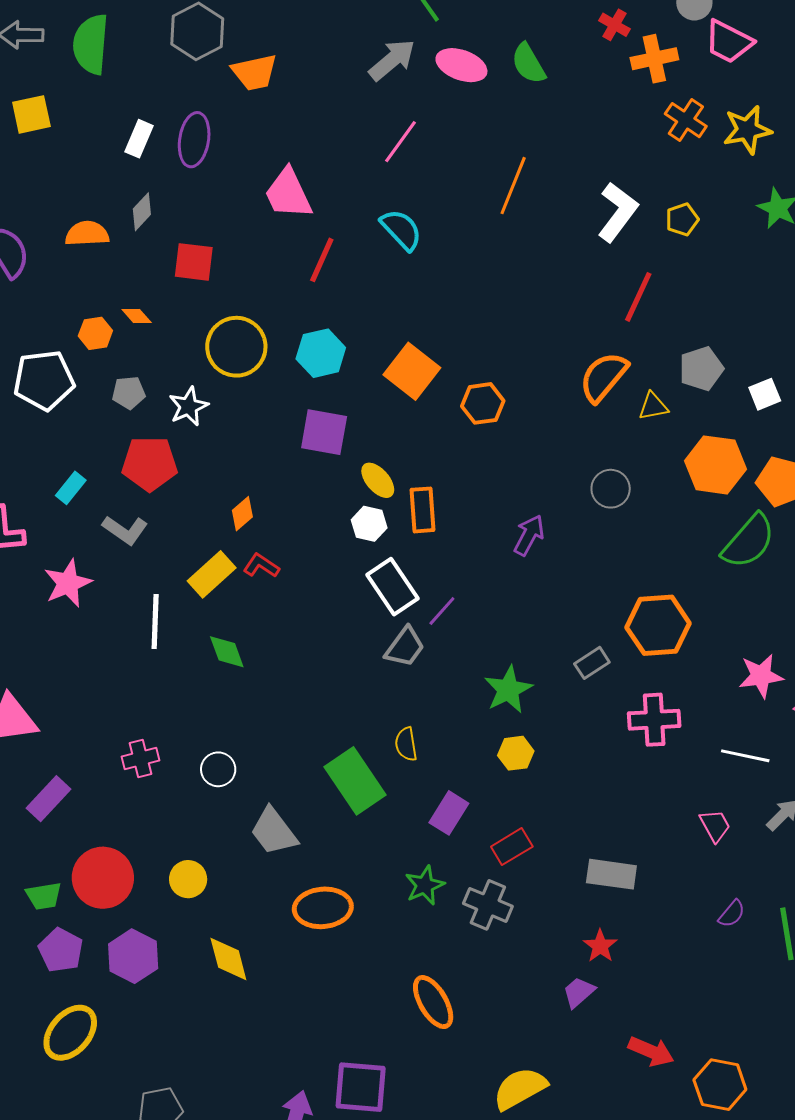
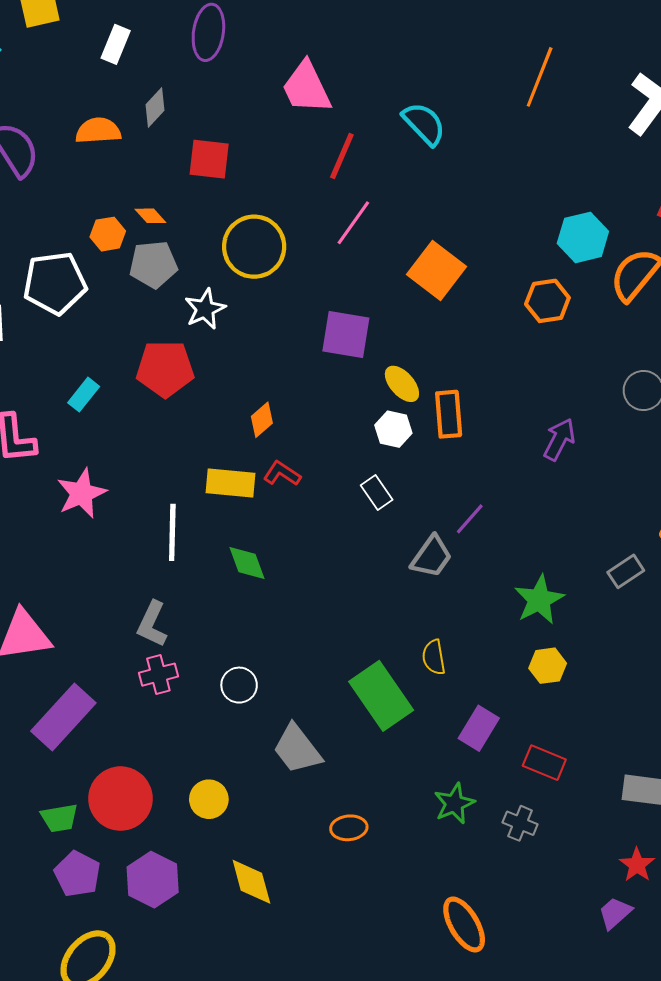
white rectangle: (139, 139) -> (116, 44), moved
pink line: (400, 142) -> (353, 223), moved
cyan hexagon: (321, 353) -> (583, 237), moved
gray pentagon: (129, 393) -> (153, 264), moved, size x1.4
orange hexagon: (483, 403) -> (547, 301), moved
gray L-shape: (125, 530) -> (152, 624), moved, turned 81
yellow rectangle: (212, 574) -> (231, 483), turned 48
white rectangle: (393, 587) -> (377, 493), moved, size x0.6
purple rectangle: (49, 799) -> (63, 717), size x1.4
red rectangle: (512, 847) -> (544, 763), turned 54
gray cross: (488, 905) -> (520, 823), size x0.7
orange ellipse: (323, 908) -> (349, 828), size x0.6

